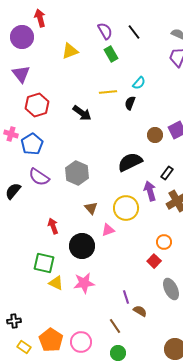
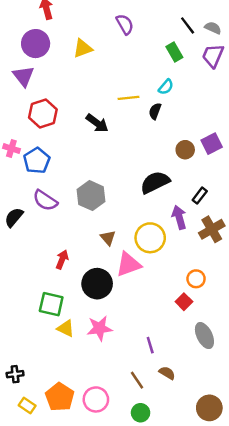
black line: (134, 32) -> (188, 25), moved
purple circle: (22, 37) -> (36, 44), moved
green rectangle: (111, 54) -> (174, 52), moved
red arrow: (53, 226) -> (62, 260), turned 42
pink triangle: (108, 230) -> (128, 264), size x1.6
brown semicircle: (140, 311) -> (167, 373), moved

